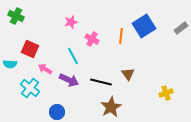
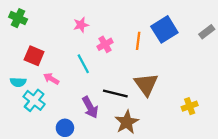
pink cross: (92, 39) -> (105, 44), turned 32
cyan semicircle: (10, 64) -> (18, 82), moved
brown triangle: (128, 74) -> (146, 84), size x1.6
purple arrow: (69, 80) -> (90, 107), moved, turned 36

